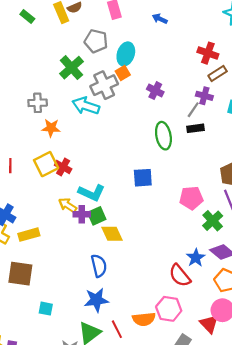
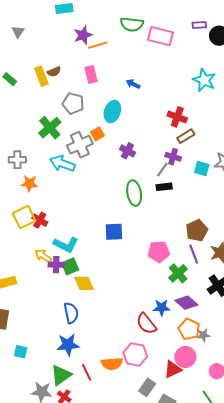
cyan ellipse: (126, 54) -> (112, 112), moved
blue star: (196, 258) -> (162, 308), turned 30
red triangle: (209, 324) -> (173, 369), turned 48

